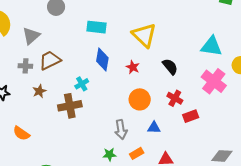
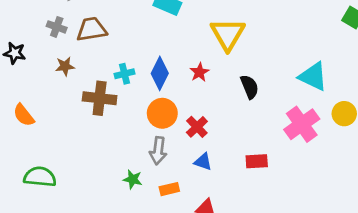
blue diamond: (102, 60) -> (160, 73), moved
red cross: (175, 98) -> (197, 127), moved
orange circle: (140, 99) -> (162, 113), moved

